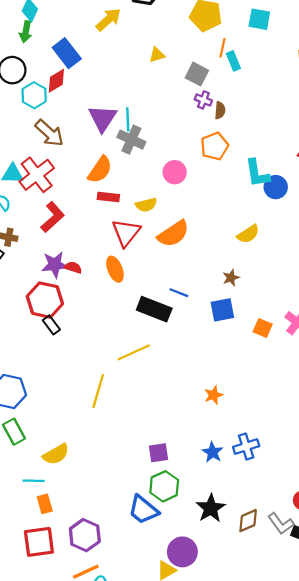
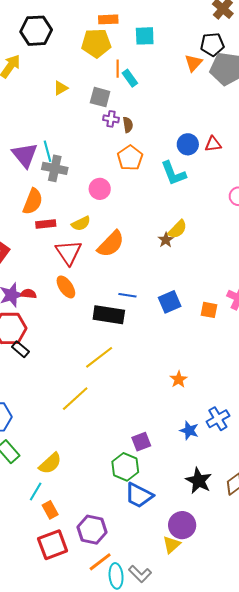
blue circle: (276, 187) -> (188, 144), moved
brown star: (231, 278) -> (166, 240), moved
yellow line: (98, 391) -> (75, 399), turned 44
cyan line: (34, 481) -> (36, 491), turned -48
green hexagon: (164, 486) -> (125, 467), moved

